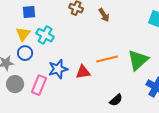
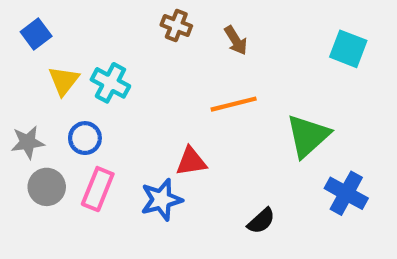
blue square: (29, 12) -> (36, 34), moved, turned -32
blue circle: (25, 53) -> (85, 138), moved
orange line: (107, 59) -> (234, 104), moved
blue star: (58, 69) -> (161, 200), moved

